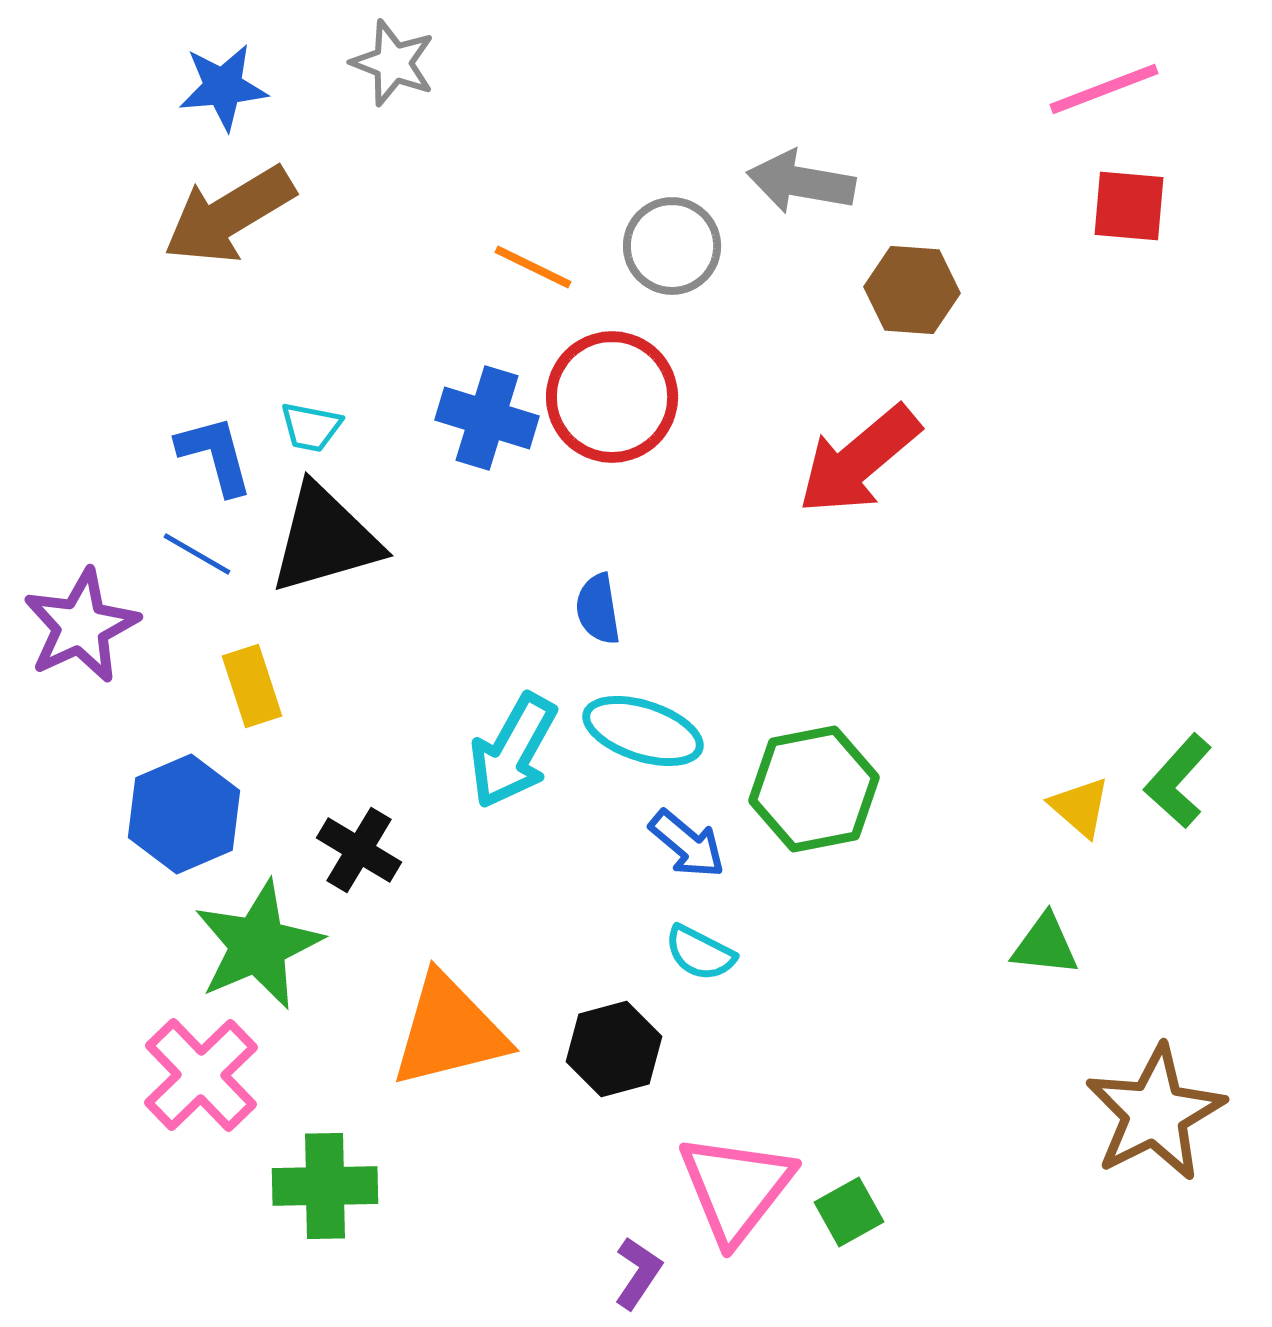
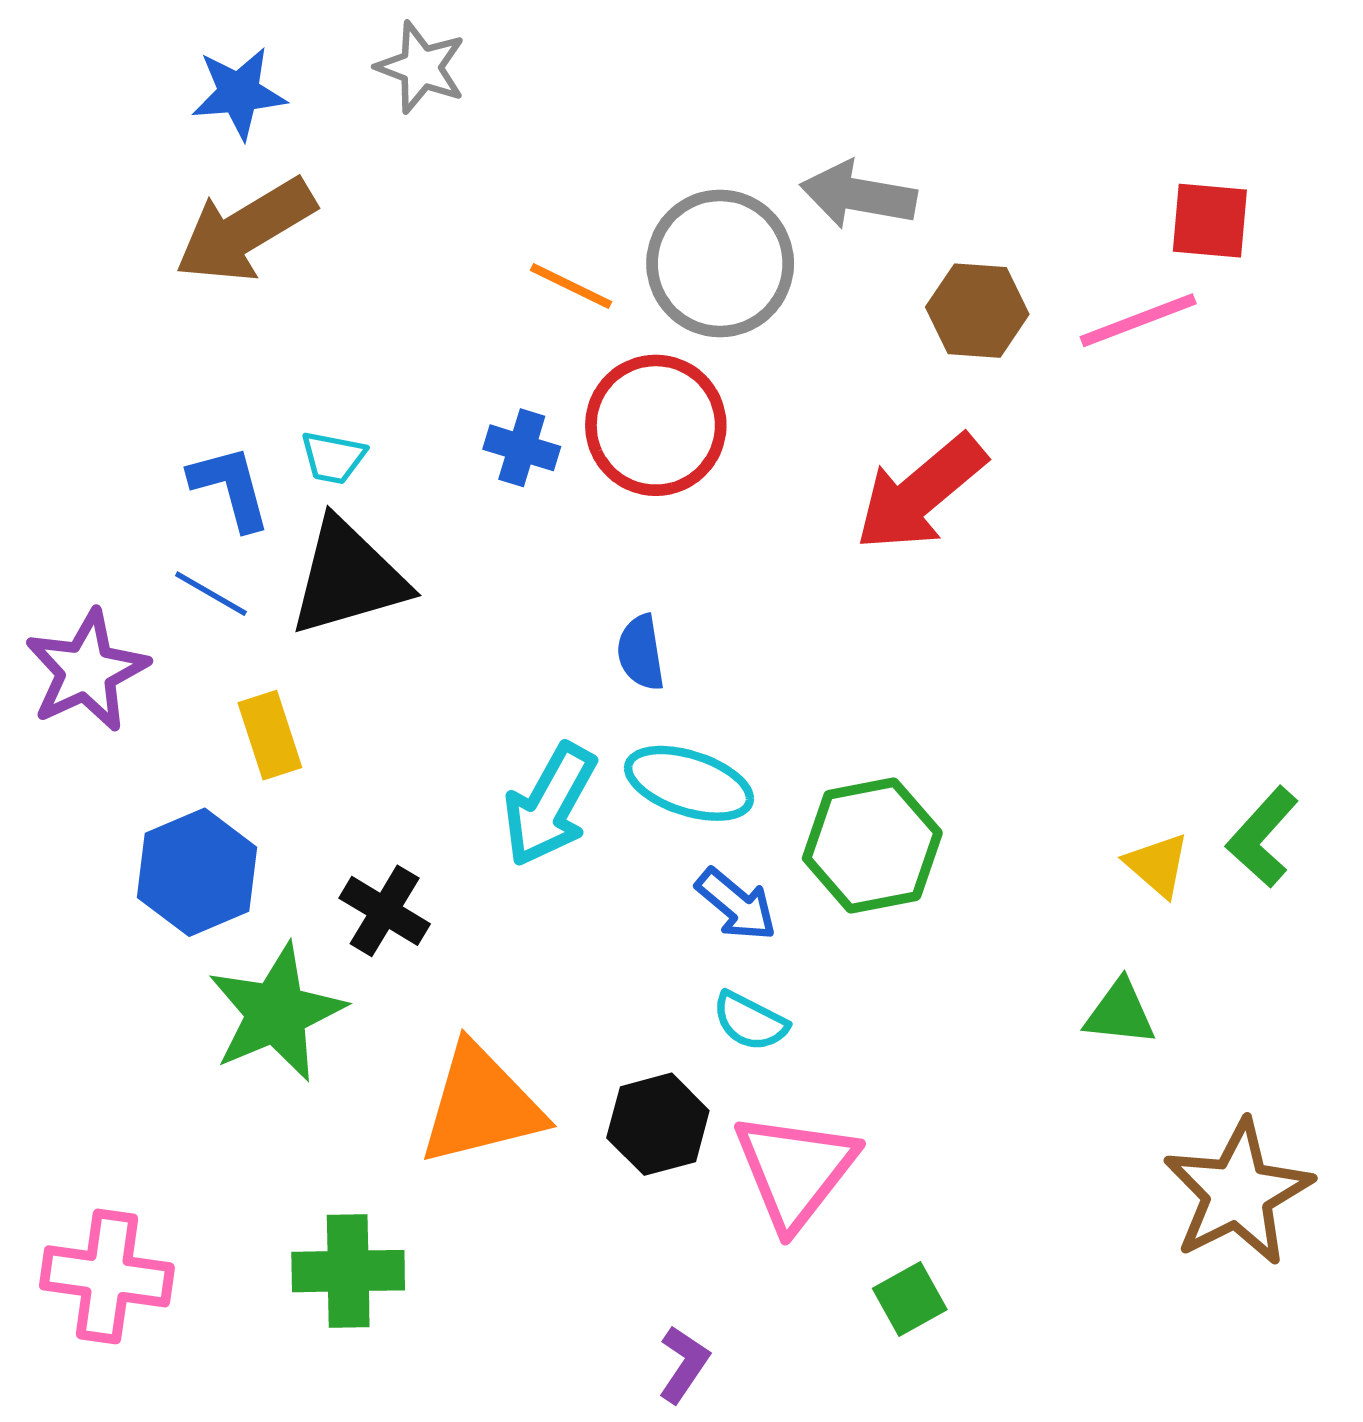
pink line: (1104, 89) -> (1138, 320), moved
gray circle: (672, 246) -> (720, 263), size x1.4
blue cross: (487, 418) -> (522, 448), size x0.7
pink cross: (201, 1075) -> (107, 1276), moved, turned -38
pink triangle: (736, 1188) -> (795, 1170), moved

